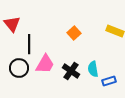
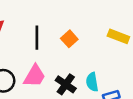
black line: (29, 44) -> (37, 38), moved

